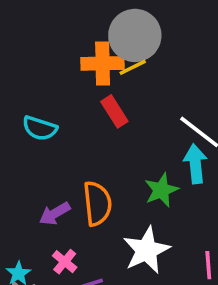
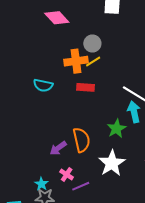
gray circle: (135, 35) -> (92, 43), size x0.6
red rectangle: (114, 111) -> (85, 87), turned -48
cyan semicircle: (40, 128) -> (43, 85), moved

